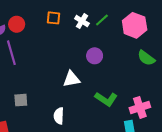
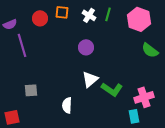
green line: (102, 20) -> (108, 14), turned -32
red circle: (17, 24) -> (40, 18), moved
purple circle: (95, 56) -> (86, 47), moved
white triangle: (71, 79) -> (90, 79), moved, turned -30

